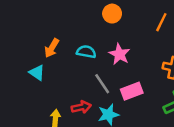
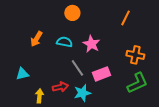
orange circle: (112, 14) -> (72, 13), moved
cyan triangle: (37, 73) -> (22, 74), moved, turned -48

